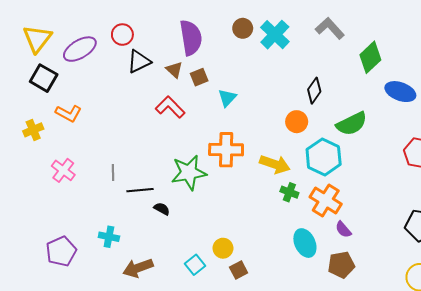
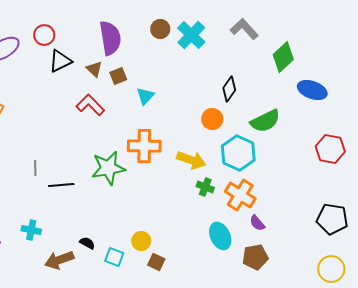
black semicircle: (162, 209) -> (87, 243), moved
cyan square: (195, 265) -> (114, 257), turned -30
brown square: (239, 270) -> (156, 262), turned -36

